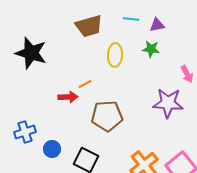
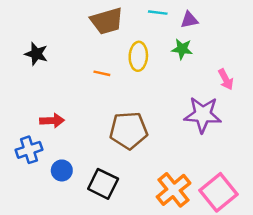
black star: (31, 53) -> (36, 54), size x0.6
orange line: (85, 84) -> (102, 73), moved, turned 40
red arrow: (68, 97) -> (52, 121), moved

